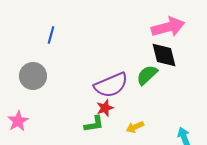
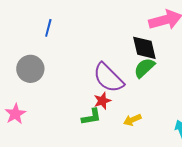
black diamond: (164, 55) -> (144, 48), moved
purple semicircle: (111, 85) -> (108, 78), turned 68

